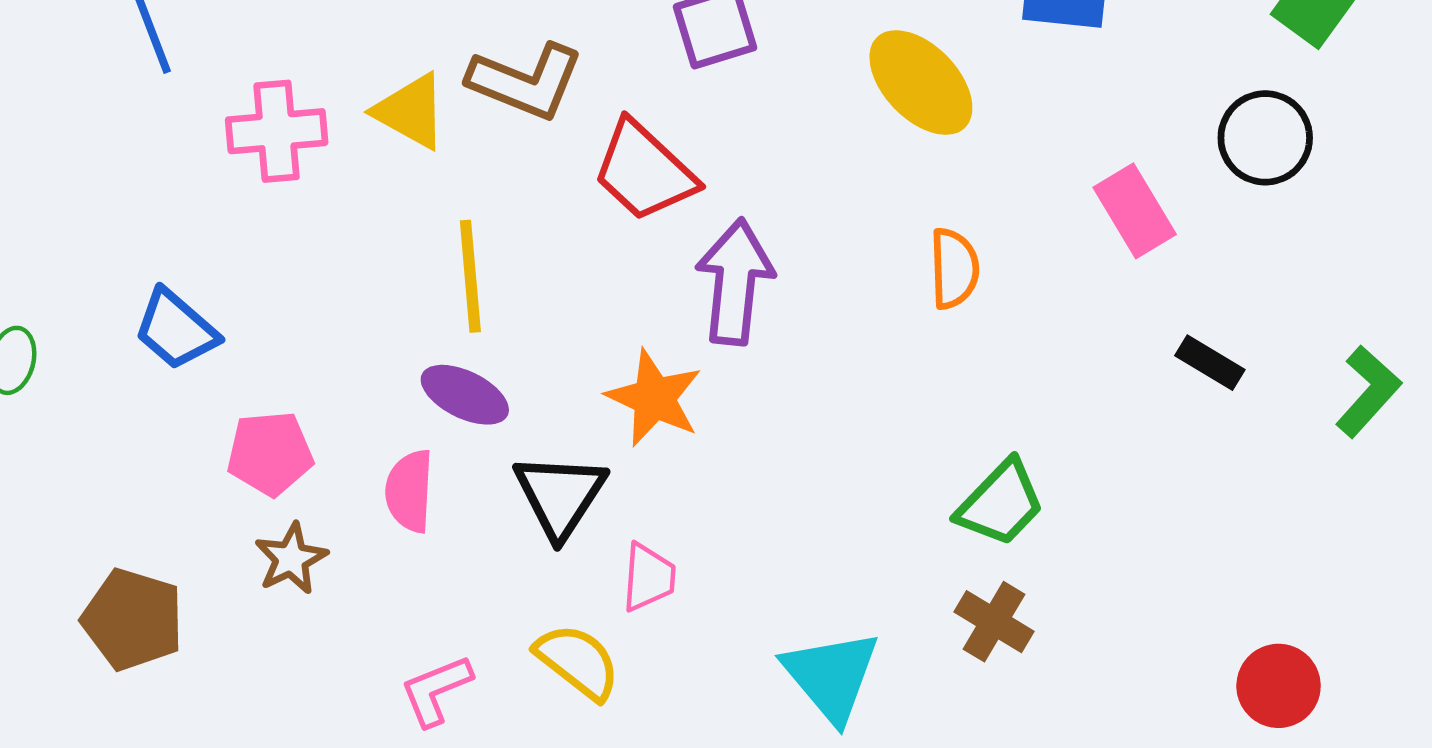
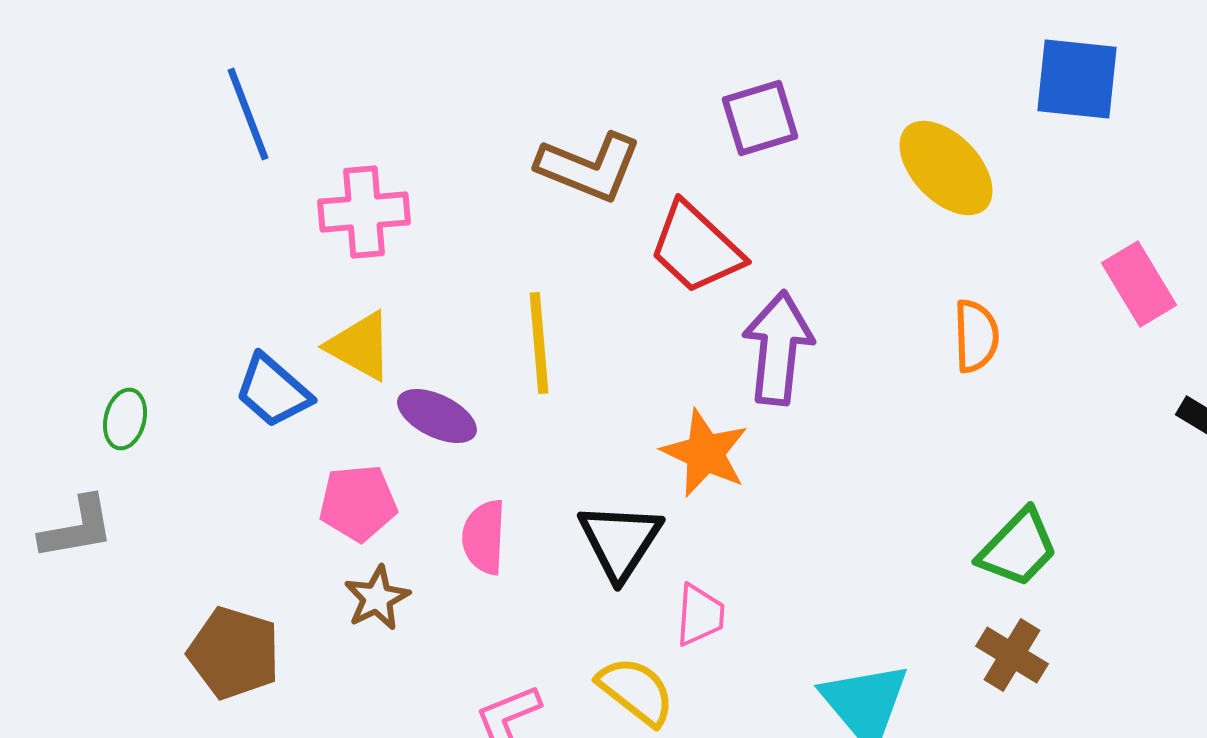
yellow triangle: (411, 111) -> (360, 346), moved
purple ellipse: (465, 395) -> (437, 416), moved

